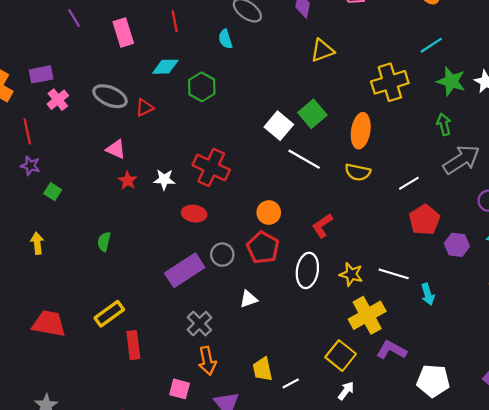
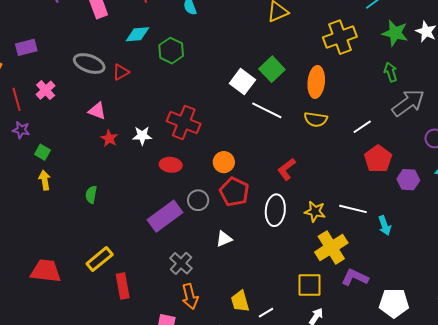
pink cross: (58, 100) -> (46, 90), moved
orange circle: (269, 213) -> (224, 162), moved
yellow arrow: (37, 243) -> (45, 180), moved
yellow square: (341, 356) -> (309, 285), turned -36

